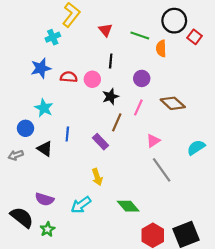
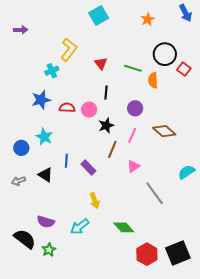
blue circle: (25, 128) -> (21, 148), moved
pink triangle: (153, 141) -> (133, 166), moved
purple rectangle: (101, 142) -> (88, 168), moved

